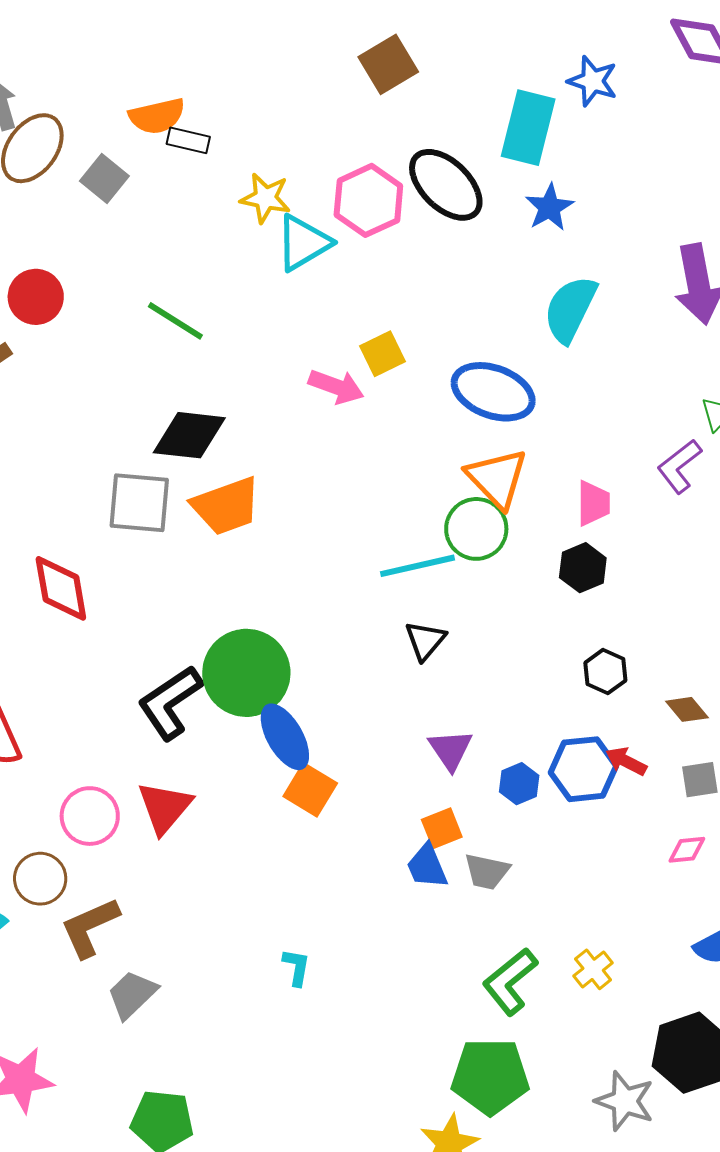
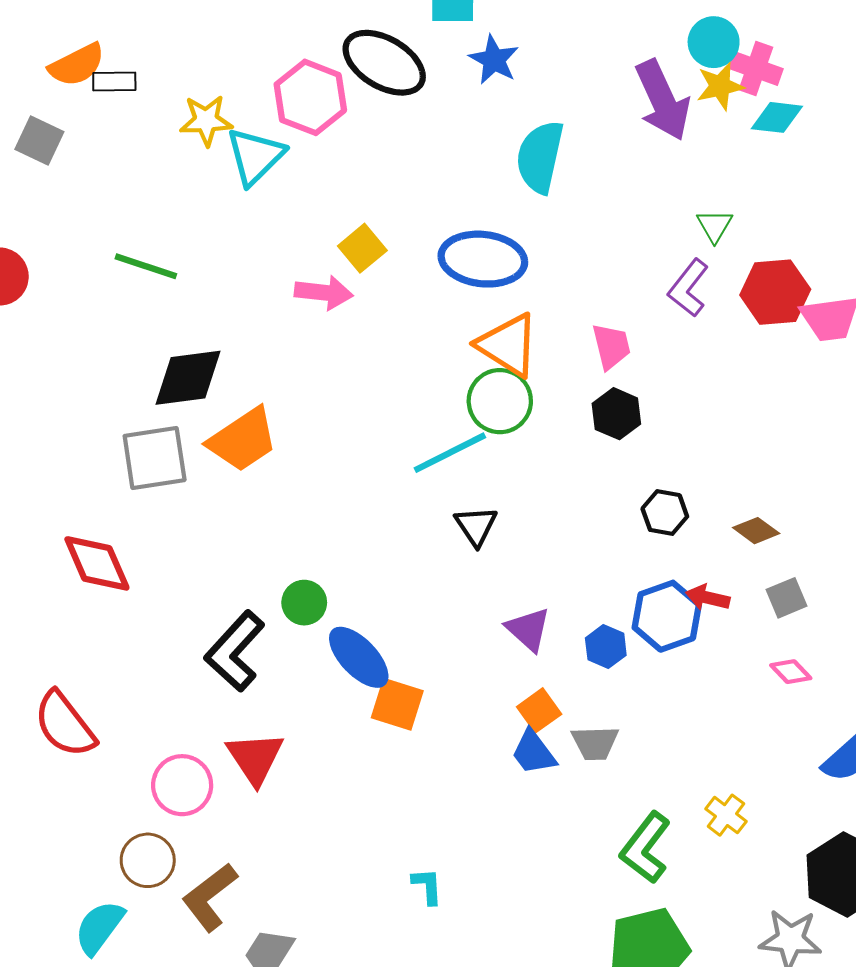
green circle: (246, 673) -> (304, 603), size x0.5
pink diamond: (687, 850) -> (791, 672), turned 66

